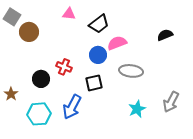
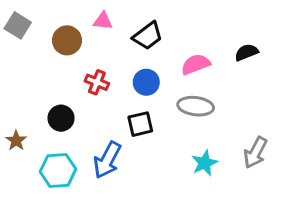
brown circle: (29, 32) -> (67, 40), moved
pink semicircle: (117, 43) -> (196, 64), moved
red cross: (64, 67) -> (97, 82), moved

